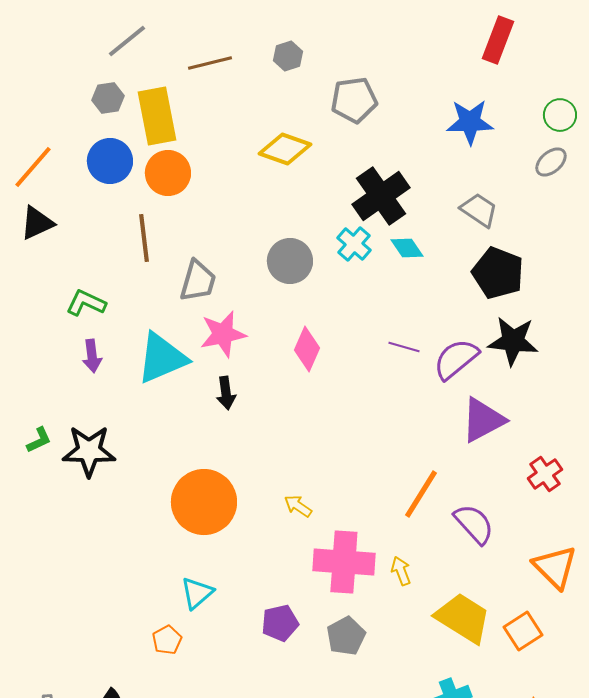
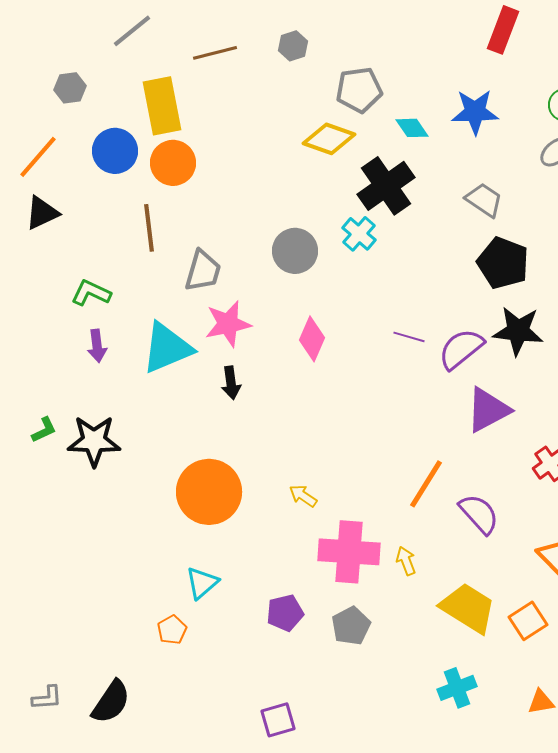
gray hexagon: (108, 98) -> (70, 88), moved
yellow diamond: (285, 149) -> (329, 139), moved
cyan diamond: (407, 248) -> (412, 128), moved

